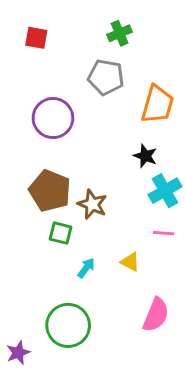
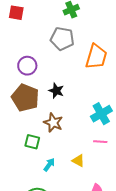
purple circle: (53, 118) -> (27, 66), size x0.7
black star: (145, 156) -> (56, 91), moved
brown pentagon: (50, 191) -> (25, 98), moved

